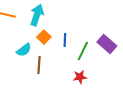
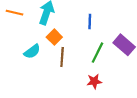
blue line: (65, 40) -> (90, 22), moved
brown line: (39, 65) -> (62, 57), moved

